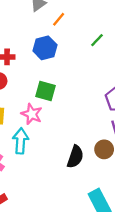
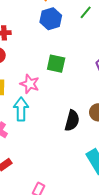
blue hexagon: (45, 48) -> (51, 19), moved
green square: (45, 91) -> (56, 64), moved

